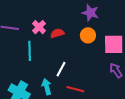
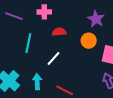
pink cross: (39, 27) -> (44, 12), moved, turned 32
white line: (61, 69) -> (54, 59), moved

